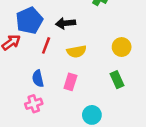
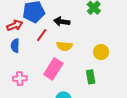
blue semicircle: (38, 79) -> (15, 46), moved
pink rectangle: (70, 82) -> (53, 69), size x1.5

